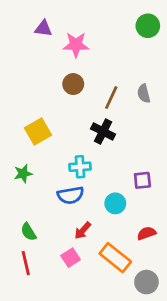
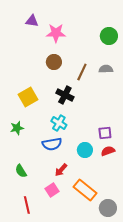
green circle: (148, 26) -> (109, 36), moved
gray semicircle: (144, 94) -> (106, 69), turned 104
black cross: (103, 132) -> (65, 95), moved
cyan cross: (80, 167) -> (59, 123), turned 35
red semicircle: (146, 233) -> (108, 151), moved
red line: (26, 263) -> (27, 205), moved

